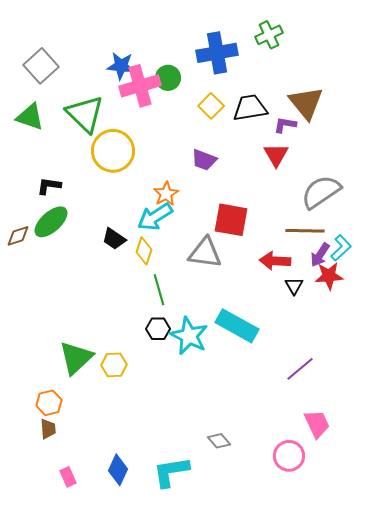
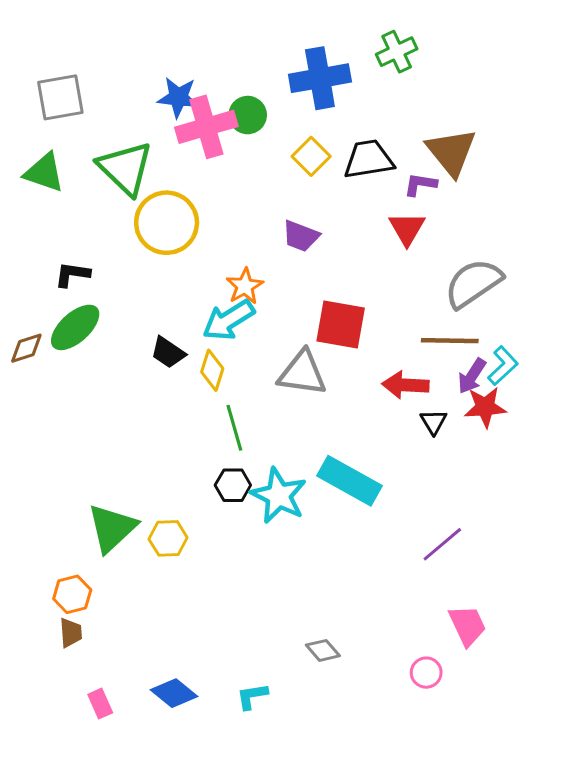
gray square: (41, 66) -> (60, 97), turned 32
pink circle: (289, 456) -> (426, 673), size x0.7
blue diamond: (118, 470) -> (174, 693), turned -76
cyan L-shape: (171, 472) -> (252, 696), size x0.6

